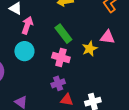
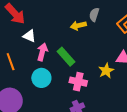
green rectangle: (63, 34) -> (66, 57), moved

